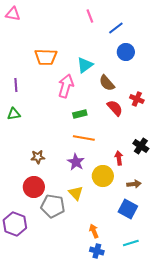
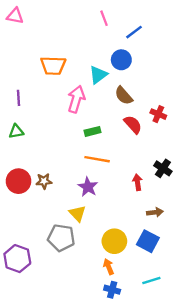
blue circle: (126, 52) -> (121, 60), moved
yellow circle: (103, 176) -> (114, 241), moved
red circle: (34, 187) -> (18, 181), moved
yellow triangle: (76, 193) -> (77, 213), moved

